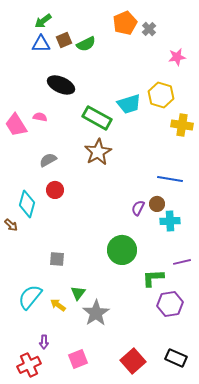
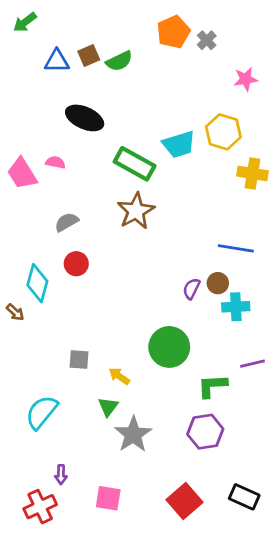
green arrow: (43, 21) -> (25, 22), moved
purple hexagon: (170, 304) -> (205, 432), moved
yellow arrow: (58, 305) -> (119, 376), moved
pink square: (78, 359) -> (108, 498), turned 30

